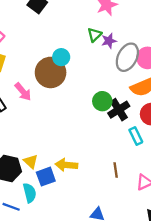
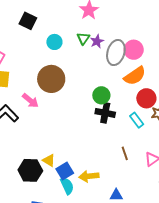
cyan circle: (61, 57) -> (54, 42), moved
black cross: (119, 110) -> (105, 113), moved, turned -36
yellow arrow: (66, 165) -> (89, 176), moved
cyan semicircle: (30, 193) -> (67, 186), moved

